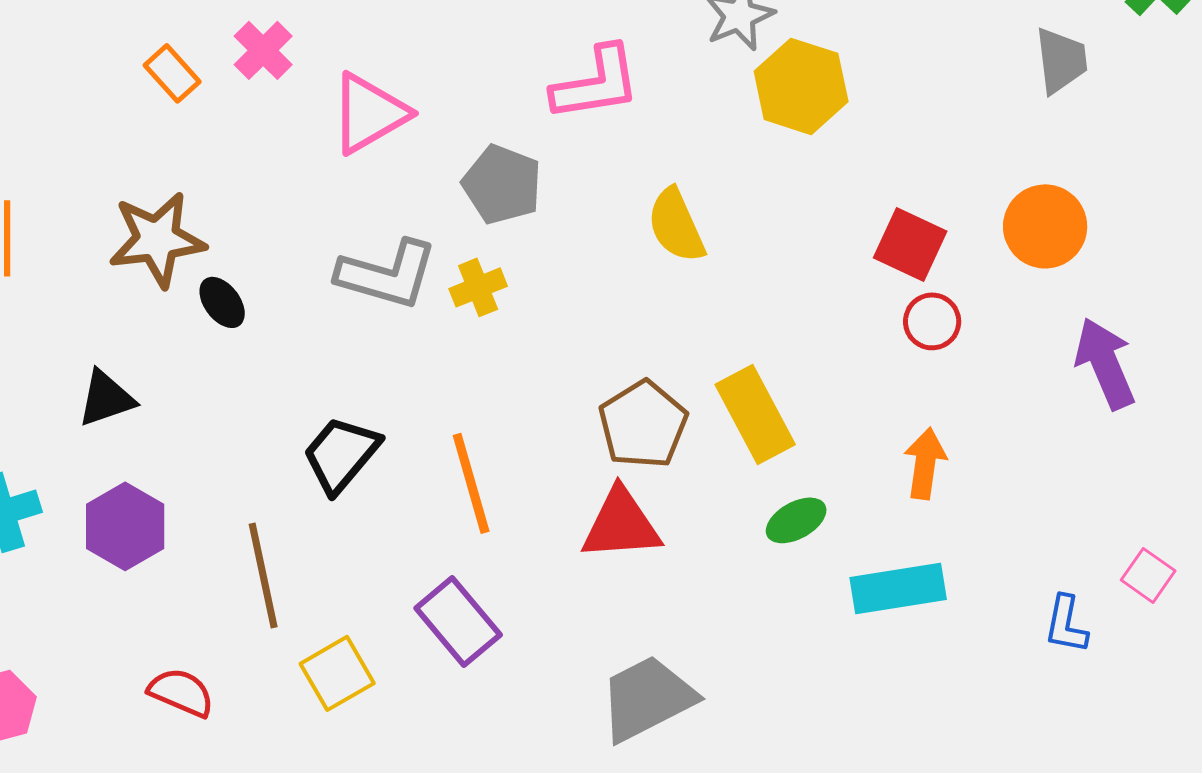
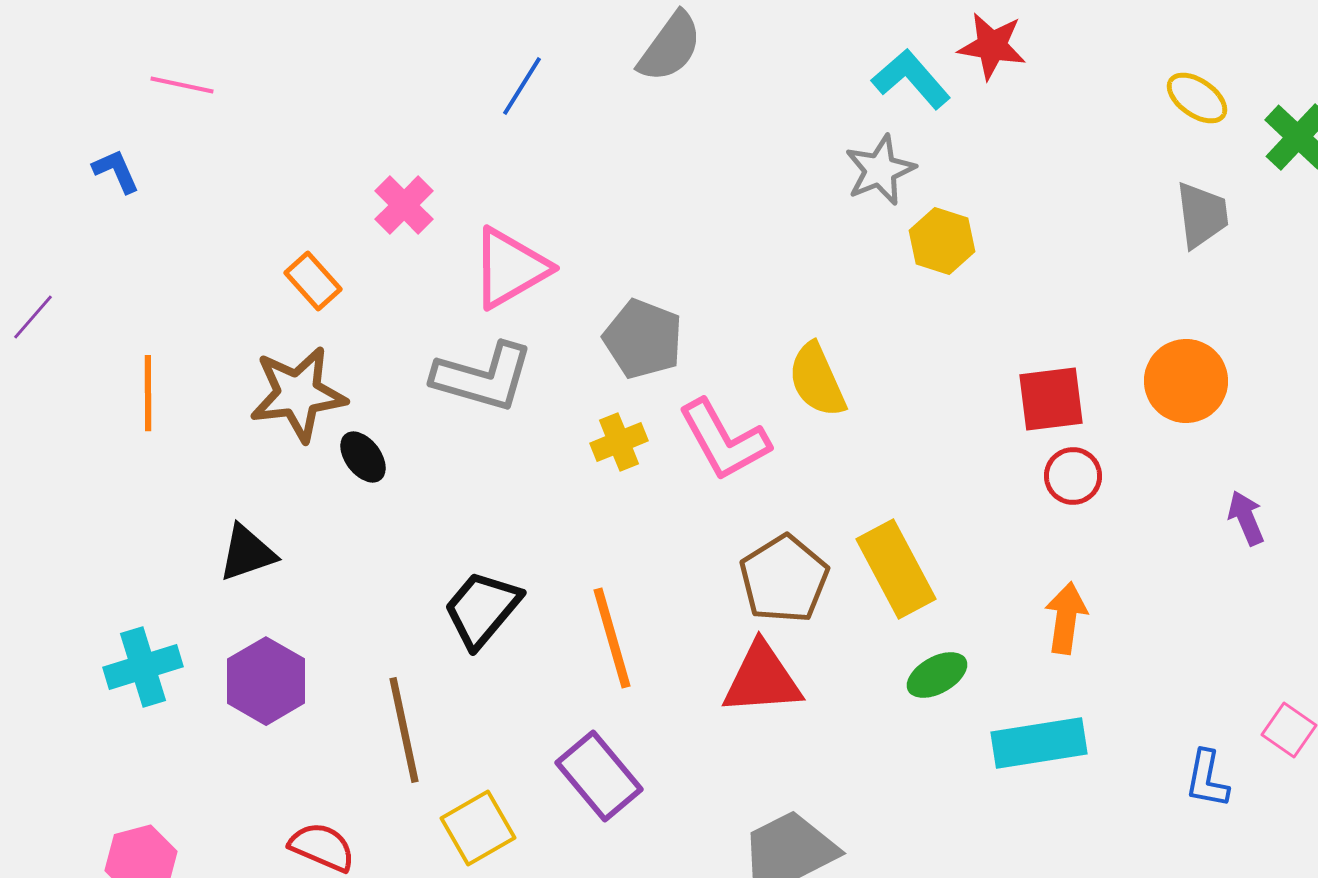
orange rectangle: (172, 73) -> (313, 281), moved
pink L-shape: (596, 83) -> (724, 440), moved, turned 70
yellow hexagon: (801, 86) -> (942, 241), size x0.7
red square: (910, 244) -> (1051, 399), turned -32
gray L-shape: (387, 274) -> (483, 377), moved
purple arrow: (1105, 363) -> (1246, 518), size x0.6

